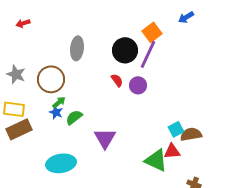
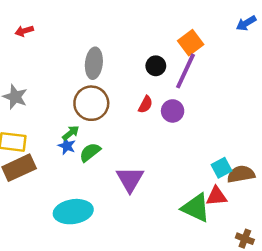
blue arrow: (186, 17) -> (246, 23), moved
black circle: (125, 50) -> (156, 66), size x0.6
brown circle: (51, 79) -> (91, 103), moved
red semicircle: (117, 80) -> (145, 105), turned 64

